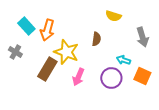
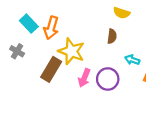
brown semicircle: (96, 39) -> (112, 36), moved
purple circle: (111, 78) -> (108, 79), moved

